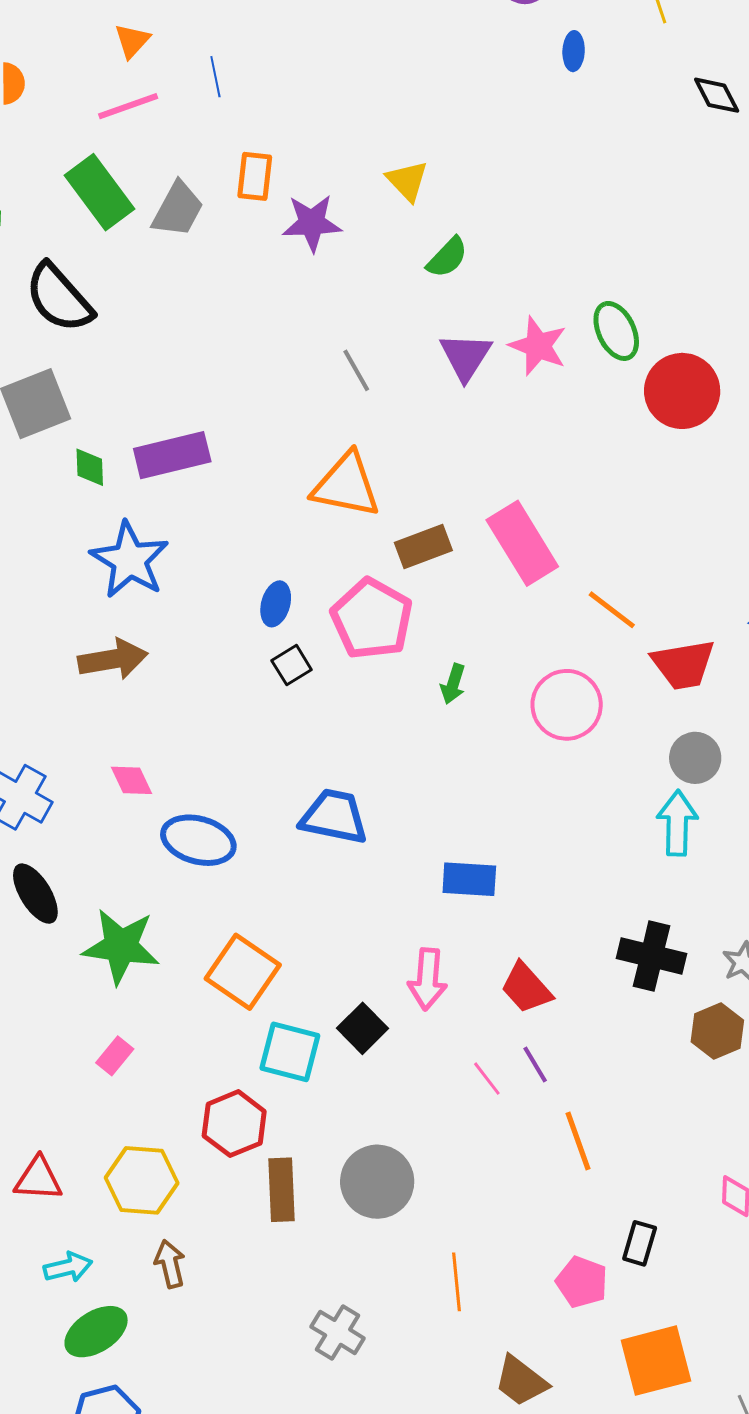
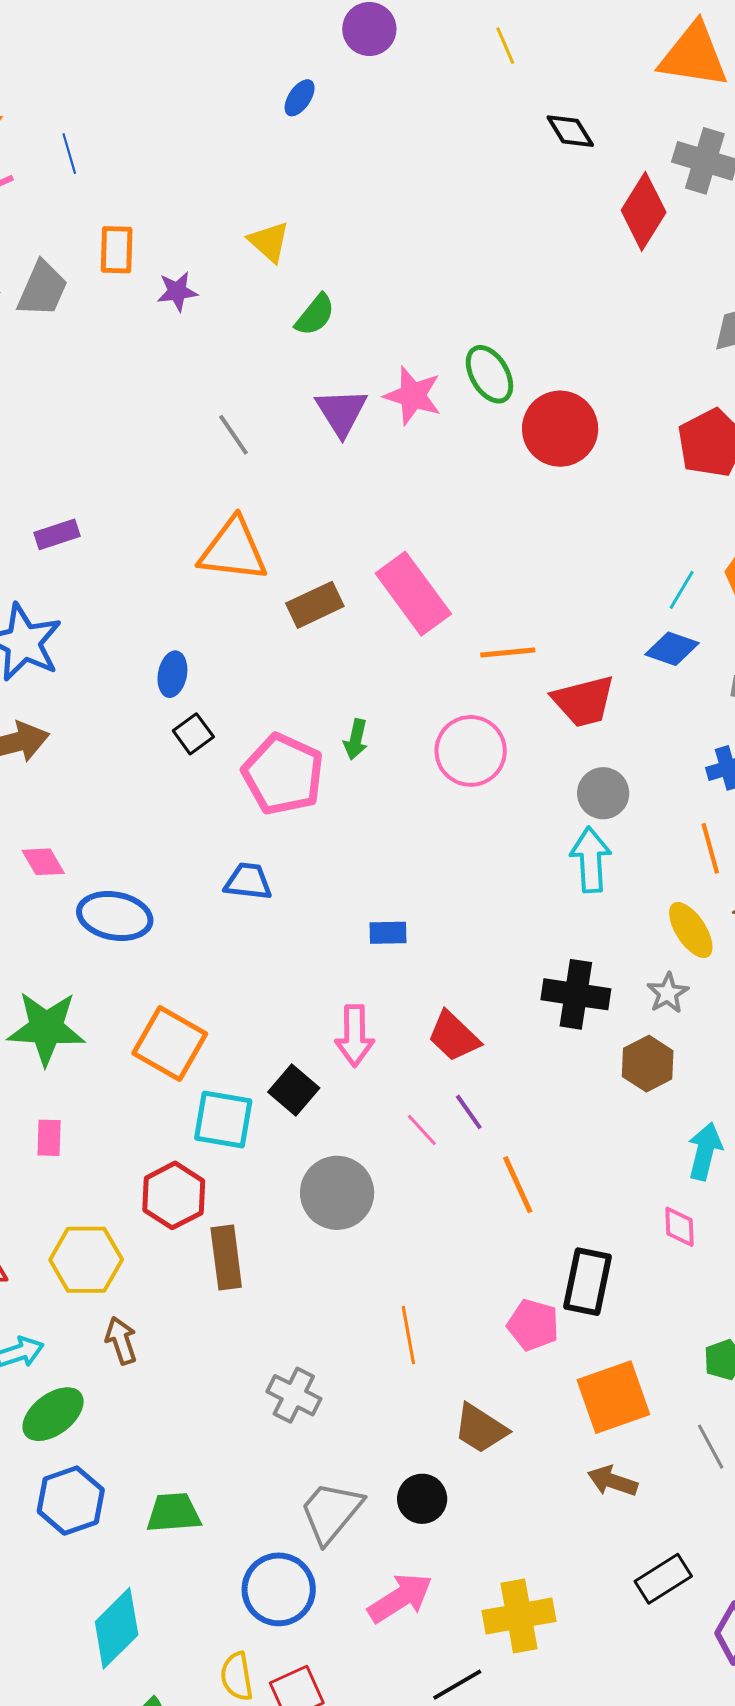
blue ellipse: (574, 51) -> (300, 98), moved, turned 36
purple star: (312, 223) -> (177, 291), size x0.7
purple rectangle: (172, 455) -> (57, 534), size x0.6
orange line: (612, 610) -> (508, 653), turned -38
pink pentagon: (372, 619) -> (283, 774), moved
blue trapezoid: (334, 817) -> (248, 881), size x0.7
blue rectangle: (469, 879) -> (388, 933), size x0.7
pink rectangle: (115, 1056) -> (49, 1138), turned -33
gray circle: (377, 1182) -> (337, 1193), moved
black rectangle: (640, 1243) -> (587, 1282), size x1.5

